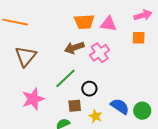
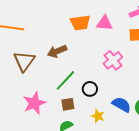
brown arrow: (74, 48) -> (57, 51), moved
pink cross: (100, 53) -> (113, 60), moved
brown square: (75, 106) -> (68, 104), moved

